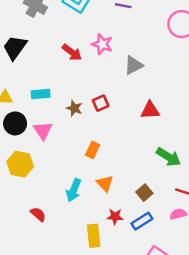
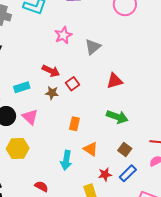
pink star: (102, 44) -> (63, 35), turned -30
red arrow: (72, 52) -> (51, 71), moved
green arrow: (169, 157) -> (117, 117), moved

